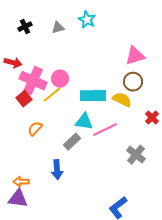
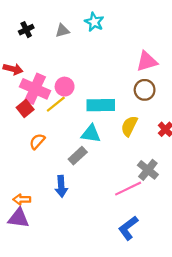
yellow semicircle: (122, 100) -> (129, 126), moved, turned -90
pink line: (105, 130) -> (128, 189), moved

